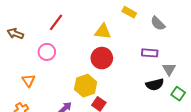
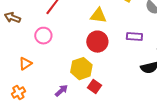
purple rectangle: (150, 53) -> (134, 37), moved
orange triangle: (29, 80) -> (25, 64), turned 32

